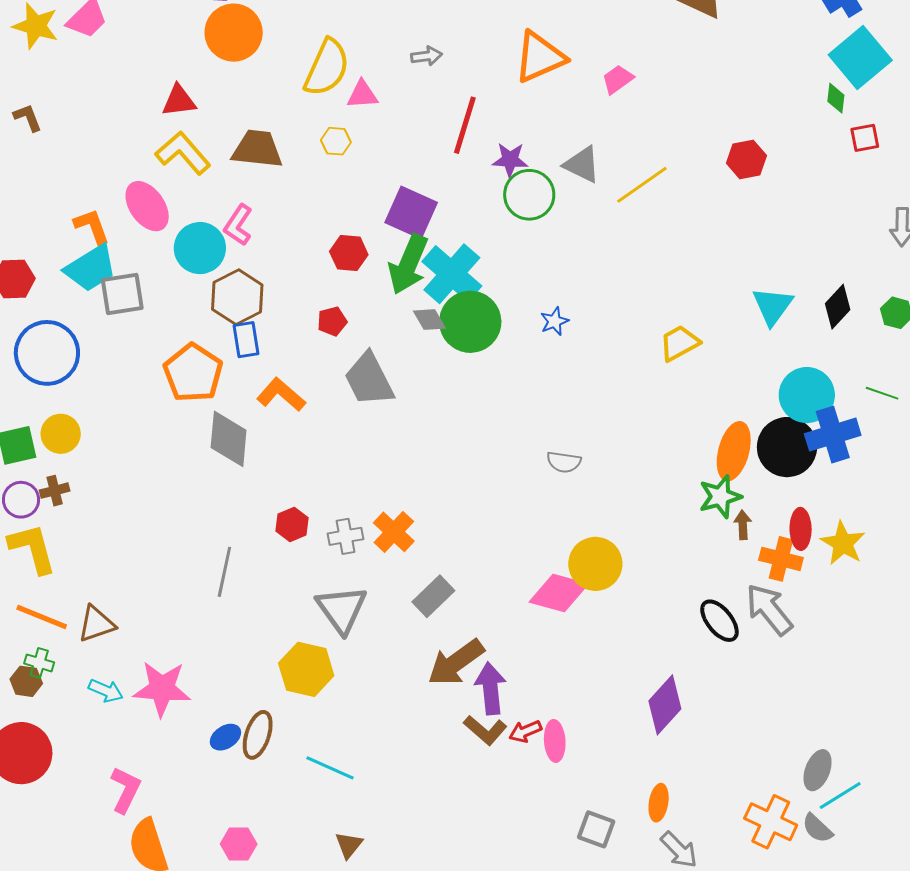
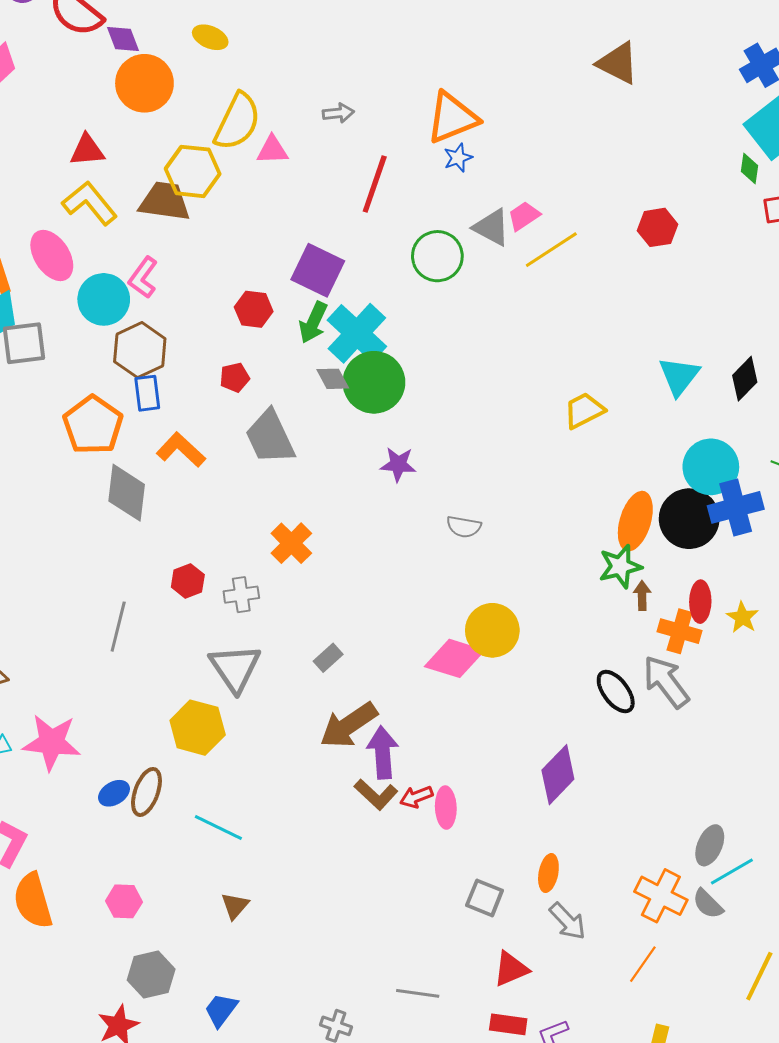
pink trapezoid: (618, 79) -> (524, 216), moved
yellow hexagon: (336, 141) -> (193, 171), moved, size x1.8
purple star: (510, 160) -> (398, 464), moved
green arrow: (408, 264) -> (313, 322), size x0.7
blue star: (554, 321) -> (458, 158), moved
orange cross: (394, 532) -> (291, 543), moved
yellow star: (843, 543) -> (742, 617), size x0.7
gray rectangle: (433, 596) -> (328, 658), size x0.7

